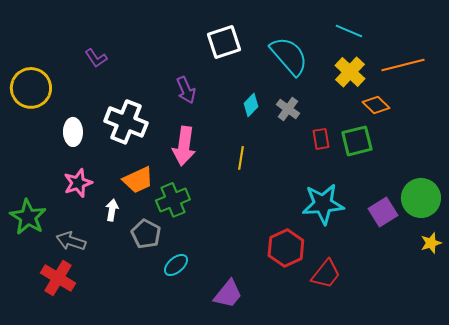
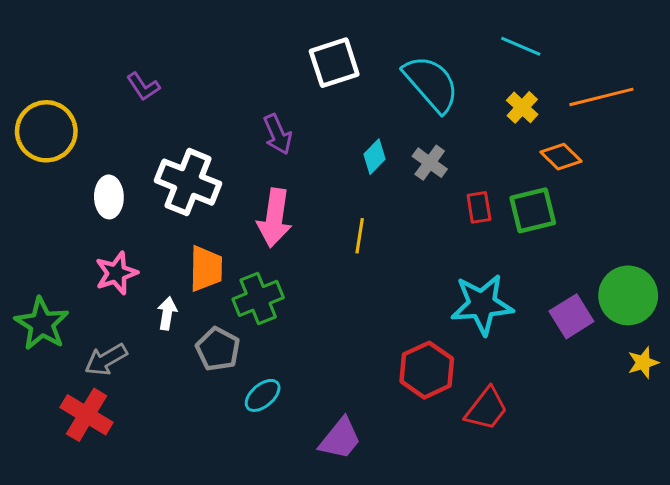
yellow cross: (350, 72) -> (522, 107), size x0.7
orange trapezoid: (138, 180) -> (206, 269), turned -64
gray arrow: (71, 241) -> (106, 360), turned -48

